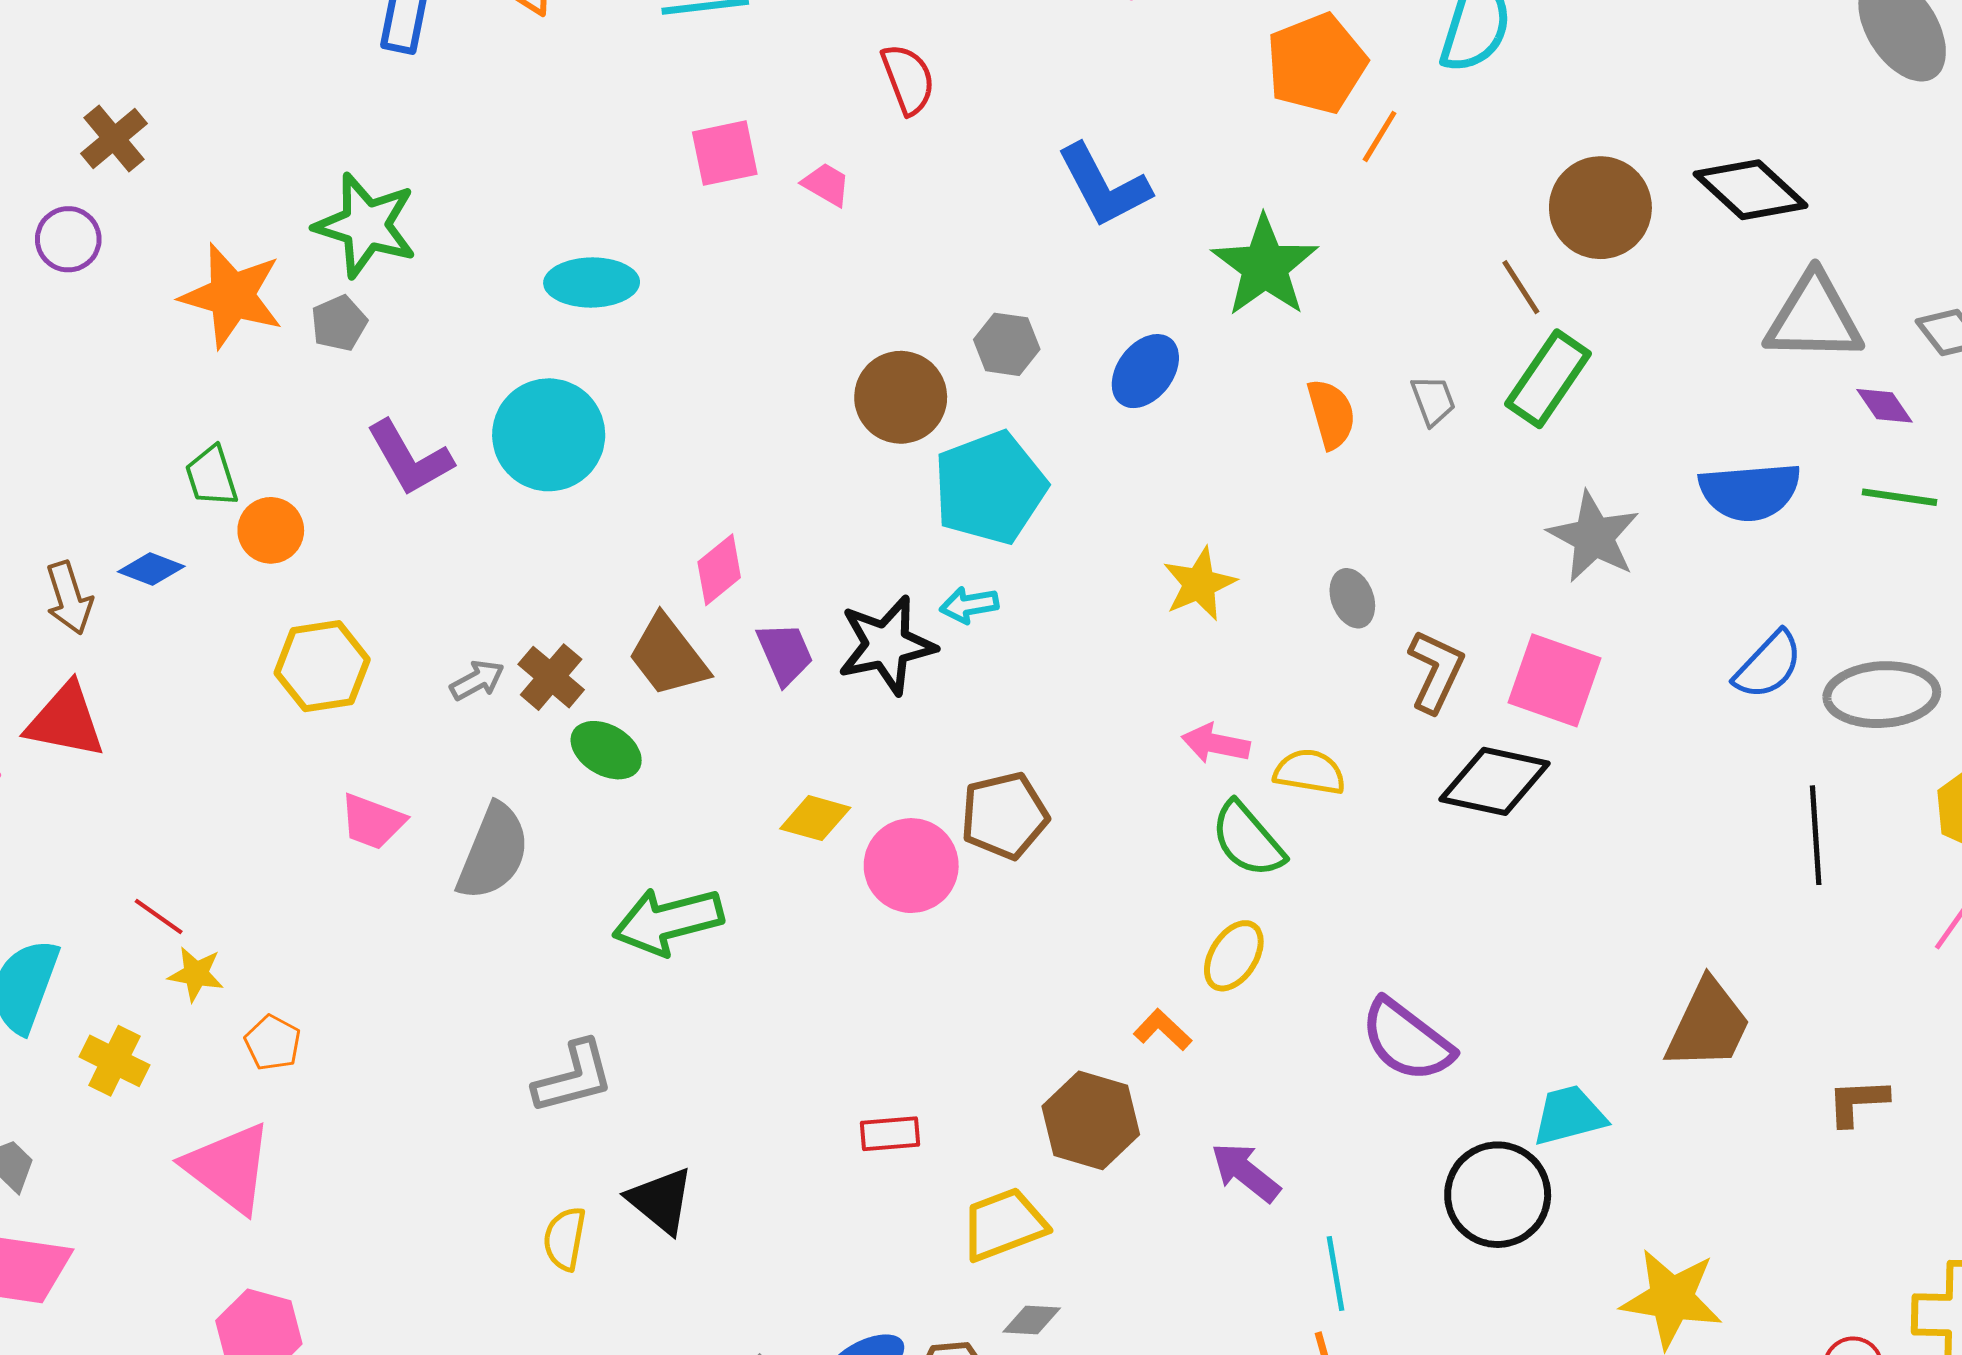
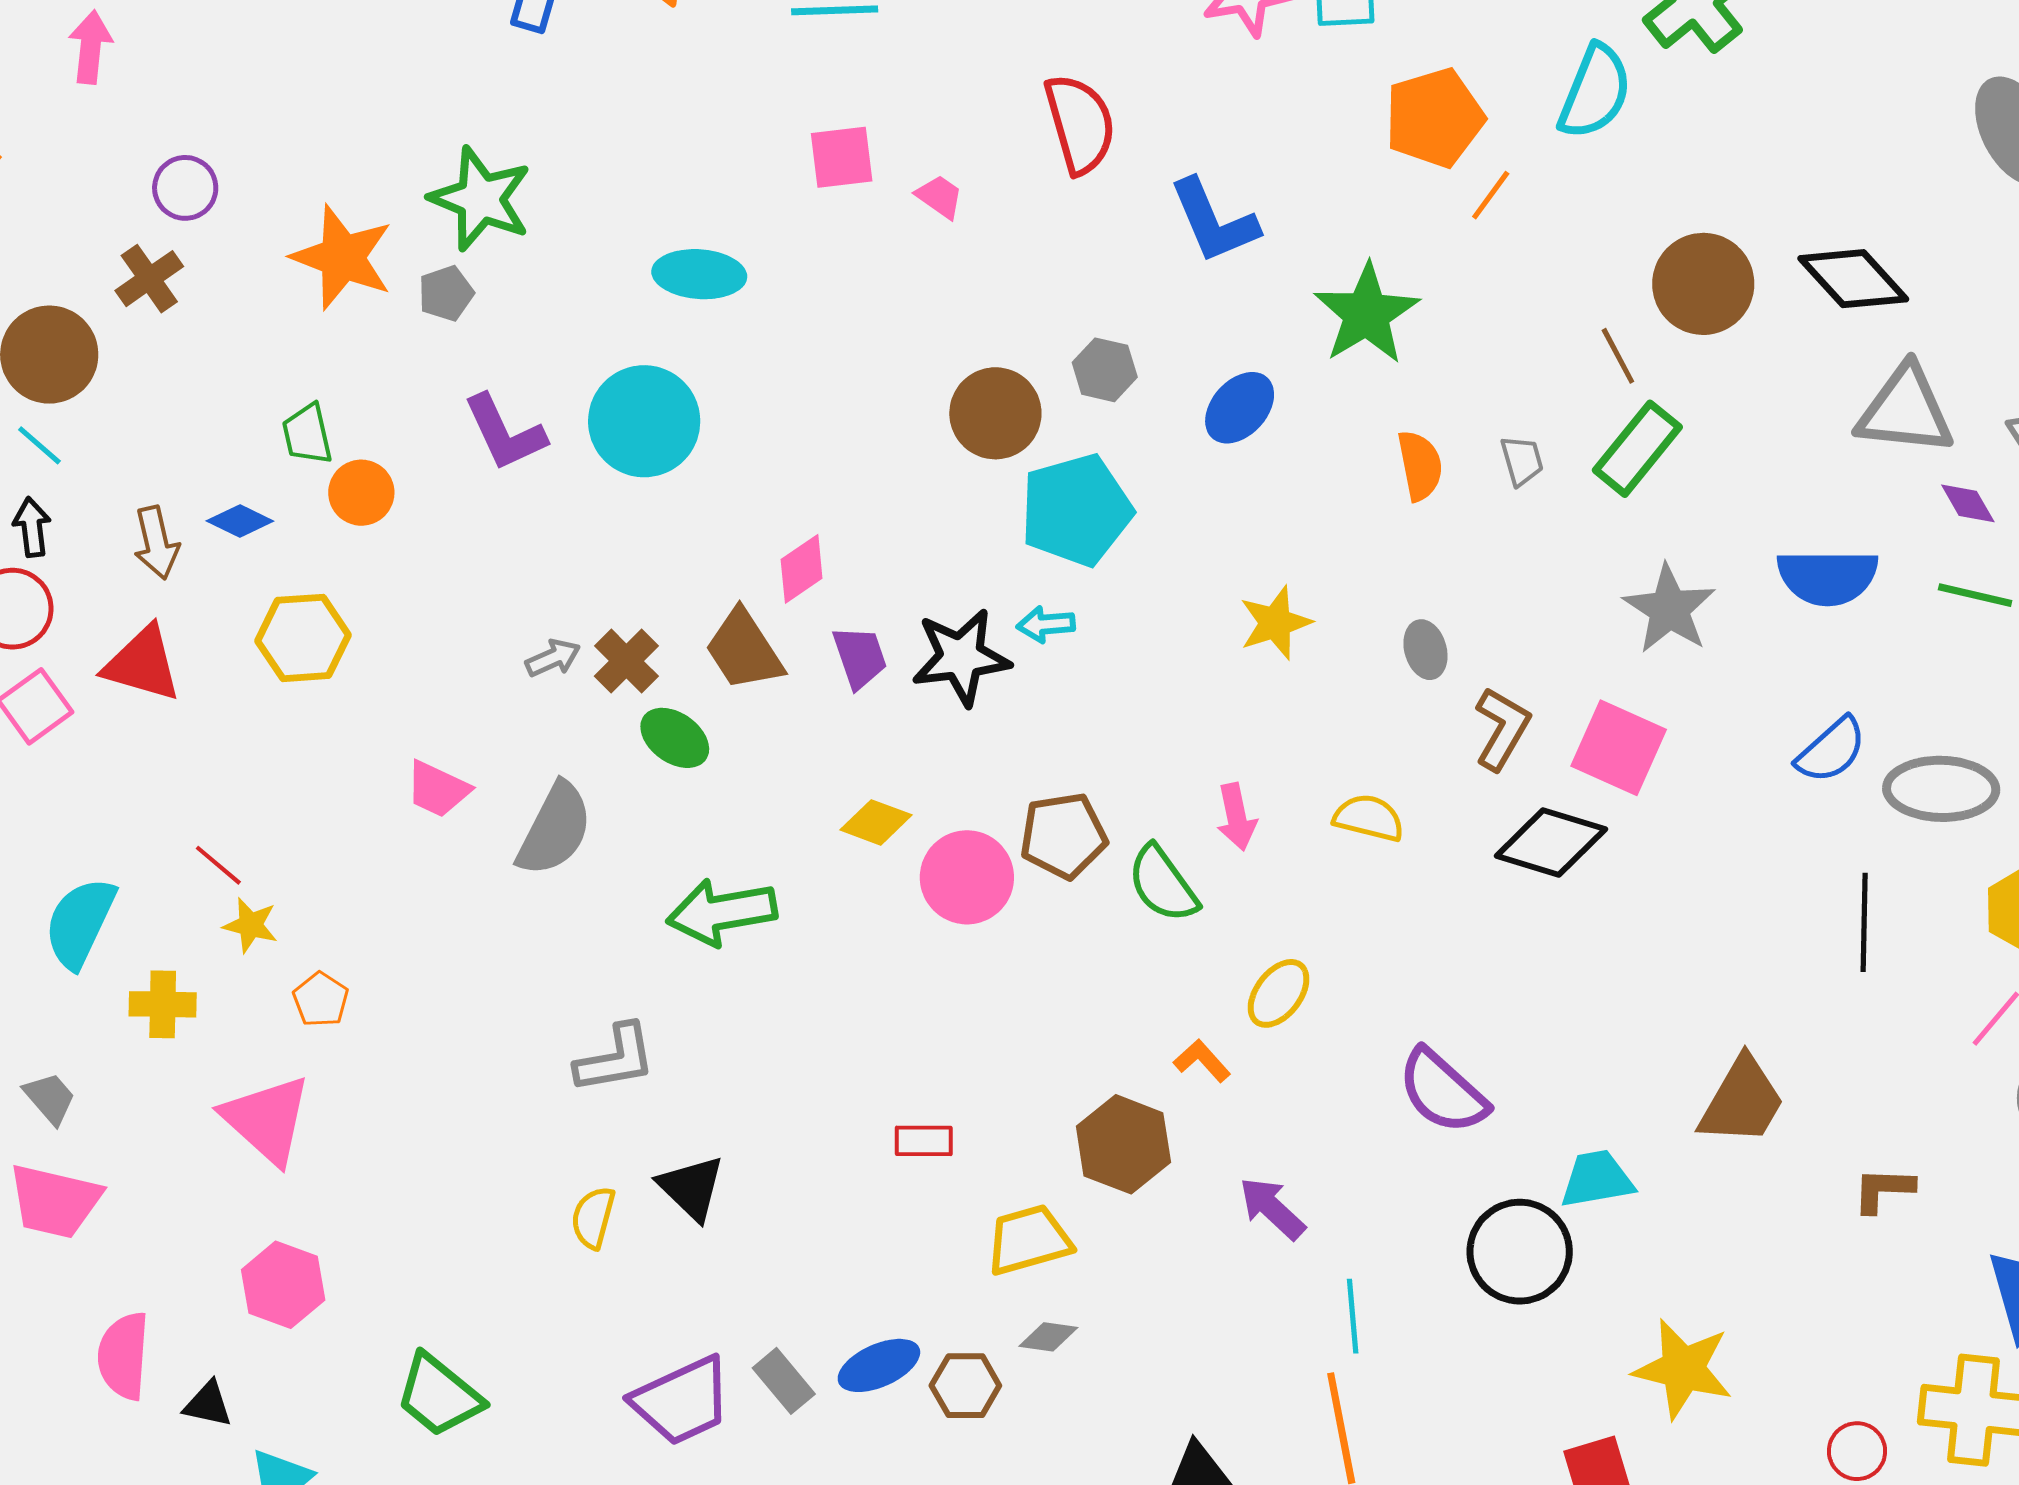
red semicircle: (908, 79) -> (1080, 124), moved, size x1.4
brown cross: (114, 139) -> (149, 279), moved
yellow hexagon: (322, 666) -> (303, 638), moved
pink arrow: (1216, 744) -> (1236, 817), moved, turned -118
green semicircle: (1248, 840) -> (1163, 884), moved
yellow cross: (114, 1061) -> (163, 1004), turned -30

